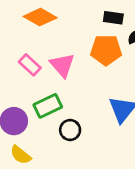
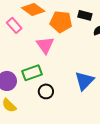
orange pentagon: (106, 50) -> (61, 22), moved
pink rectangle: (30, 65) -> (14, 25), moved

